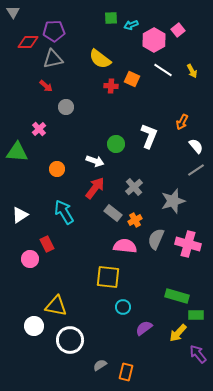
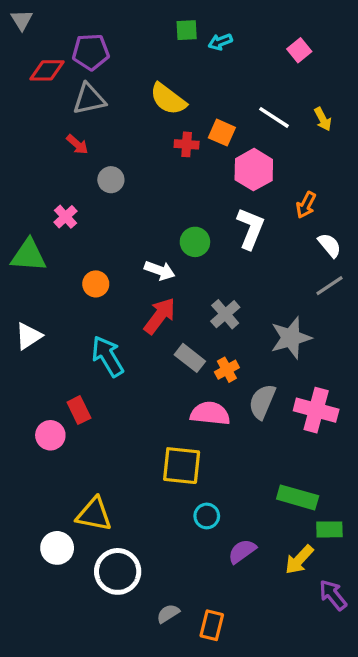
pink hexagon: (154, 40) -> (254, 170), moved
white triangle: (20, 215) -> (29, 336), moved

